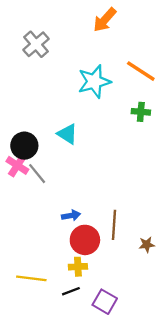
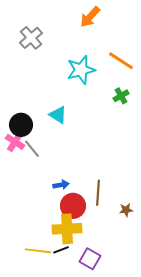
green cross: (141, 112) -> (121, 96), turned -35
yellow cross: (78, 267) -> (67, 229), size x1.8
yellow line: (31, 278) -> (38, 251), moved

